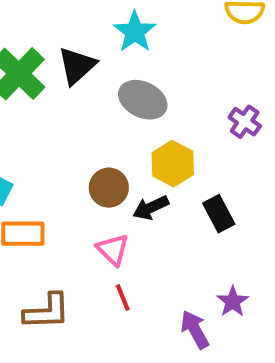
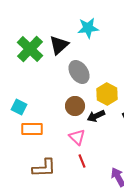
cyan star: (135, 32) -> (88, 28), turned 30
gray ellipse: (143, 100) -> (79, 72), moved, turned 30

